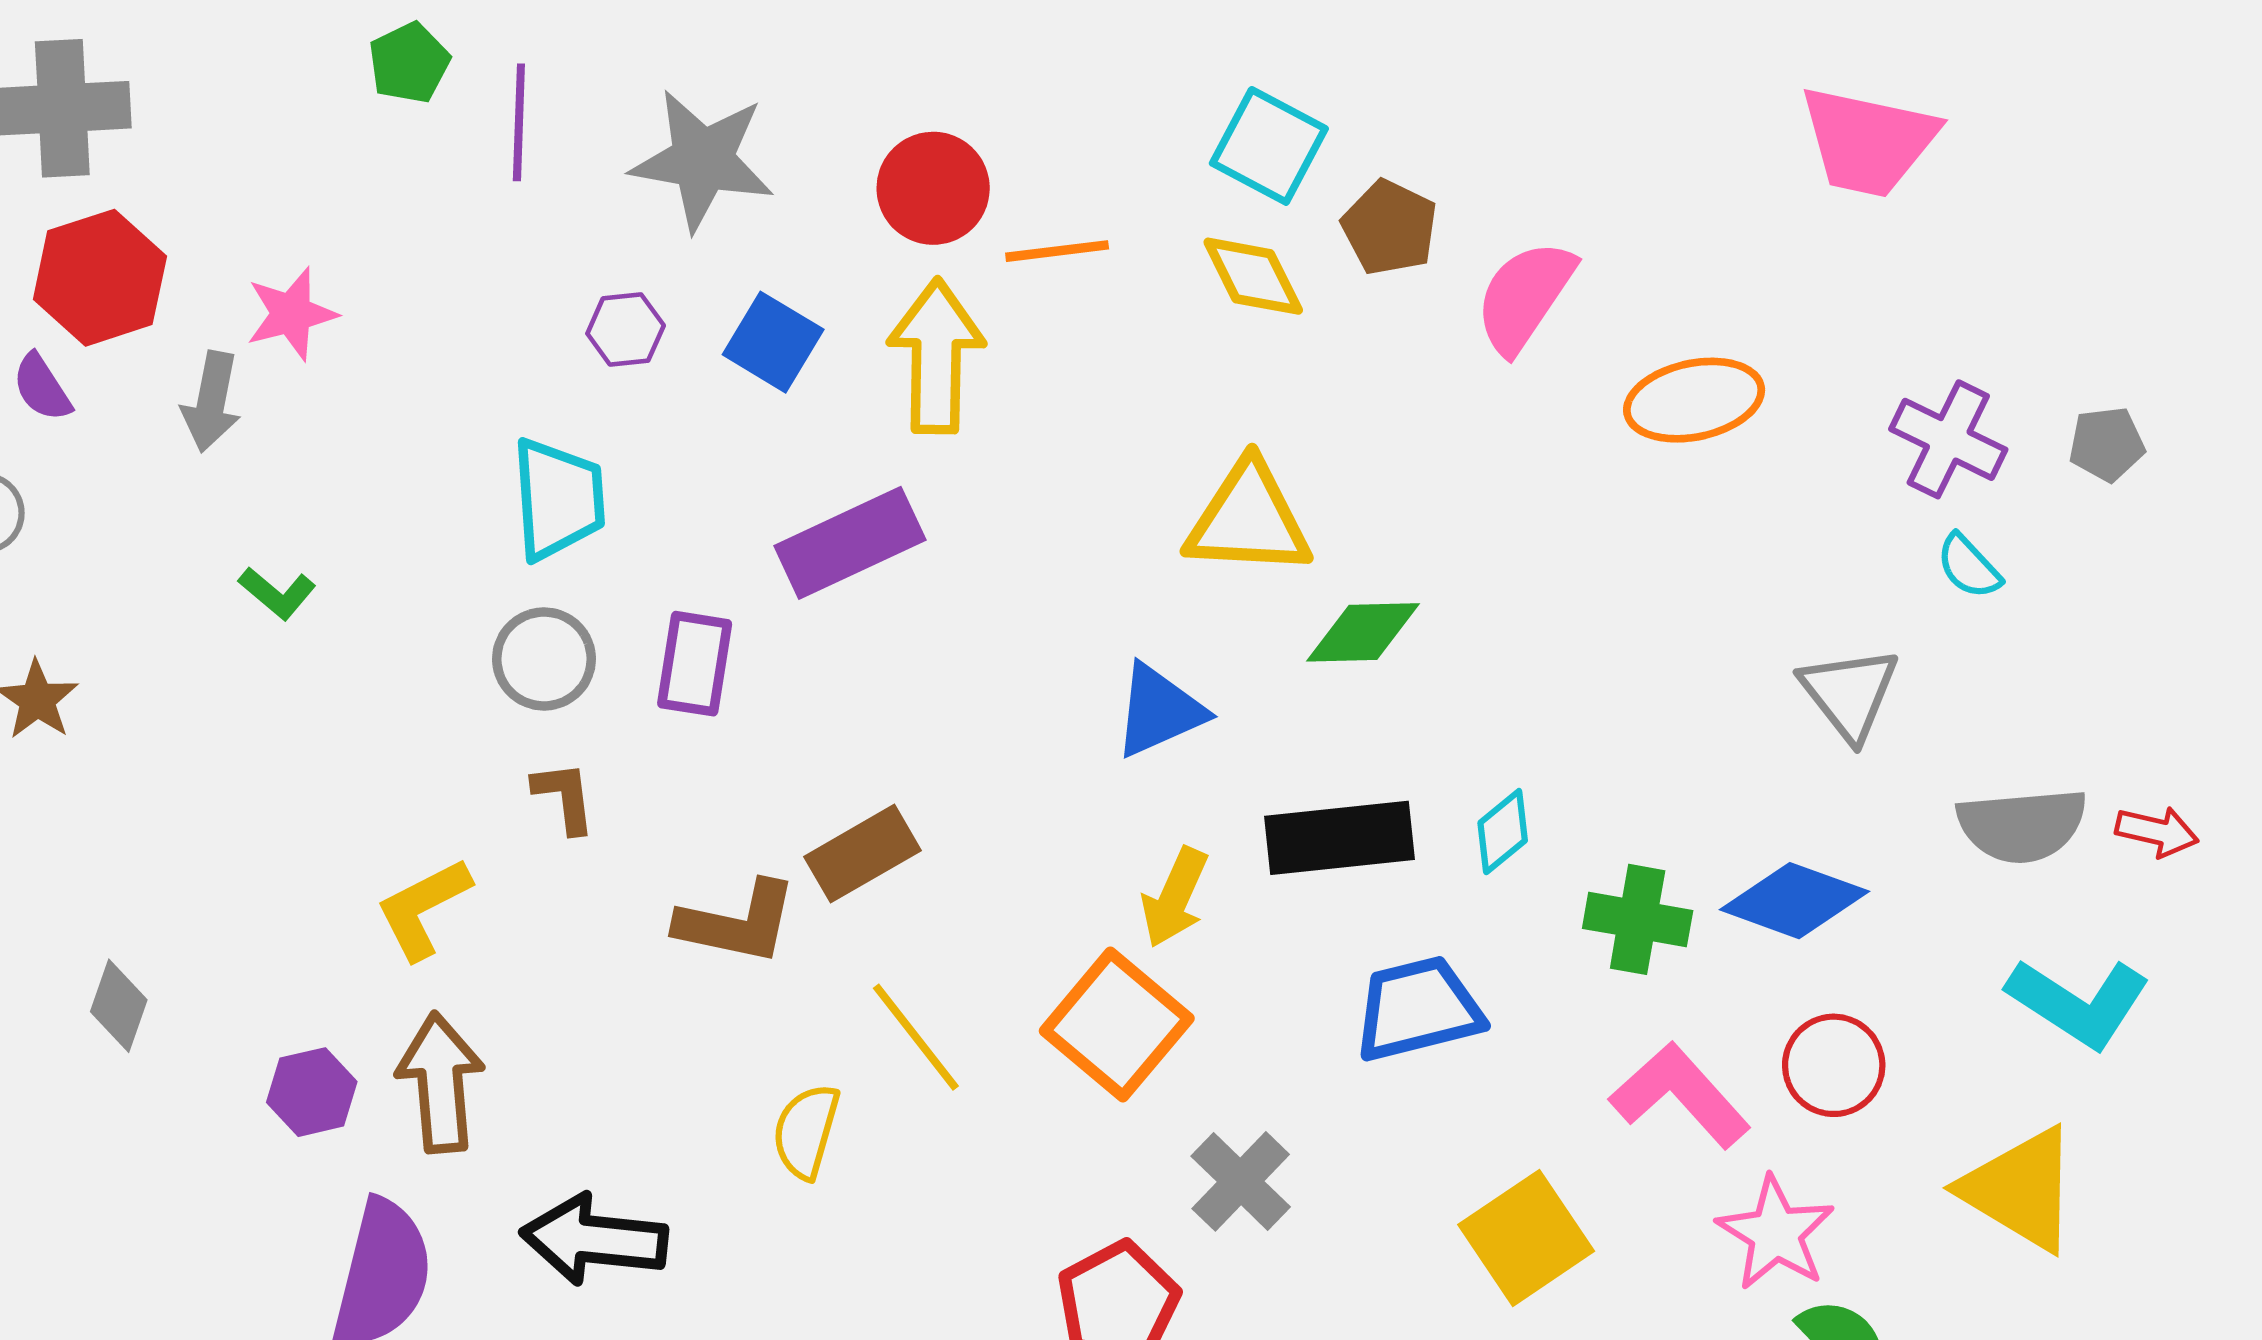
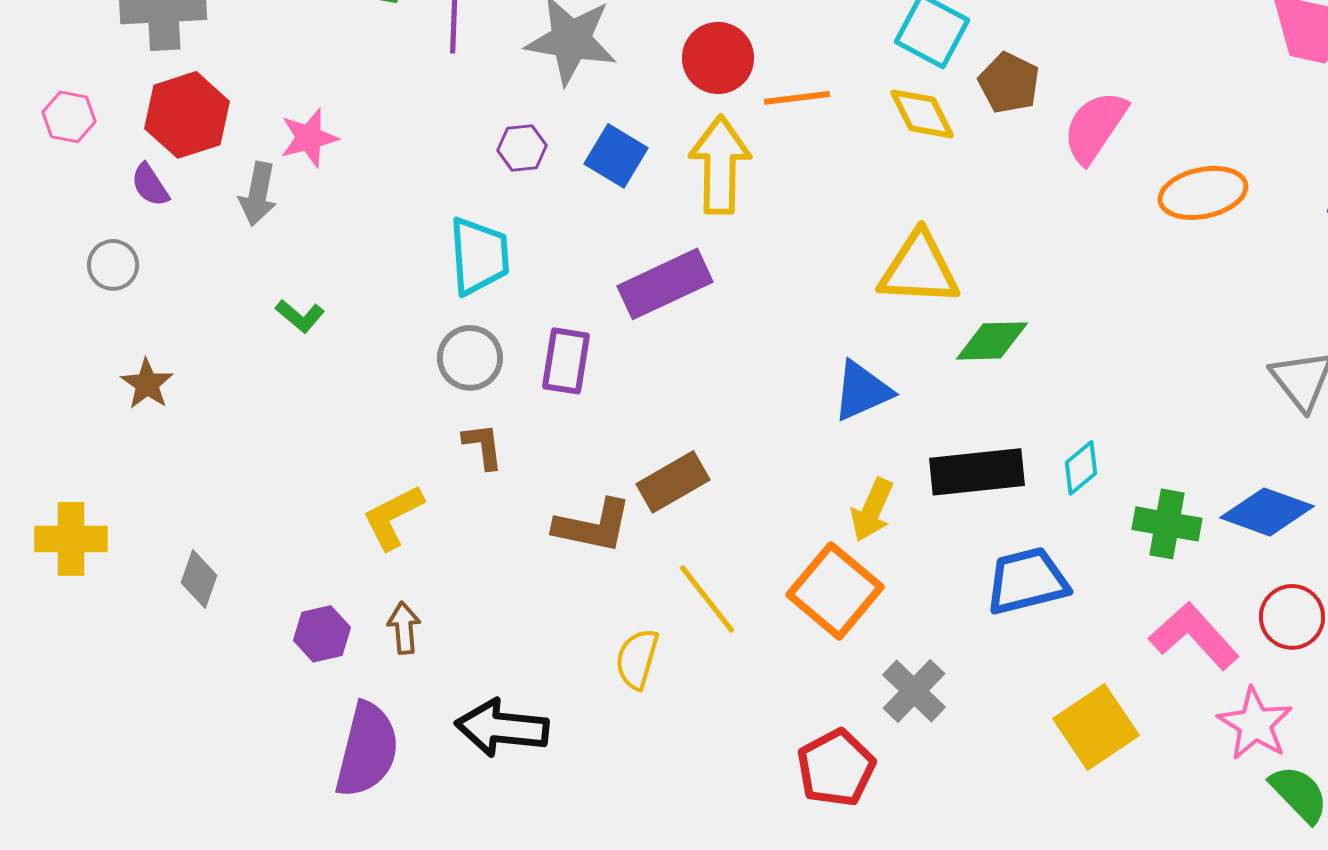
brown arrow: (440, 1083) -> (404, 628), size x0.6

